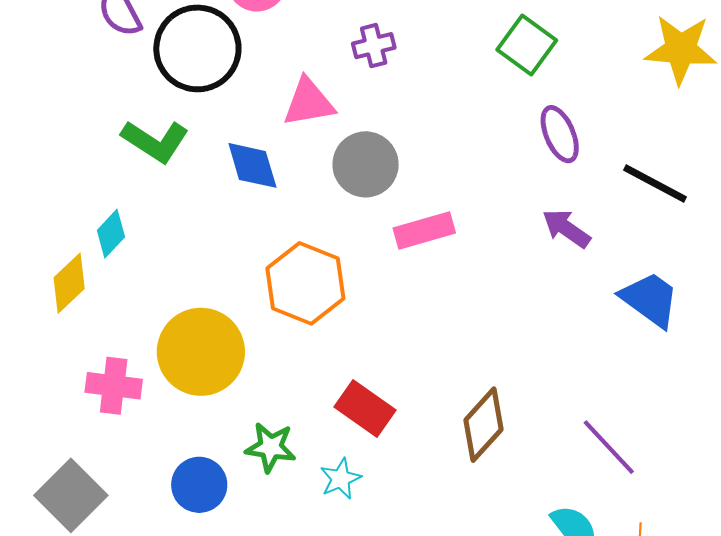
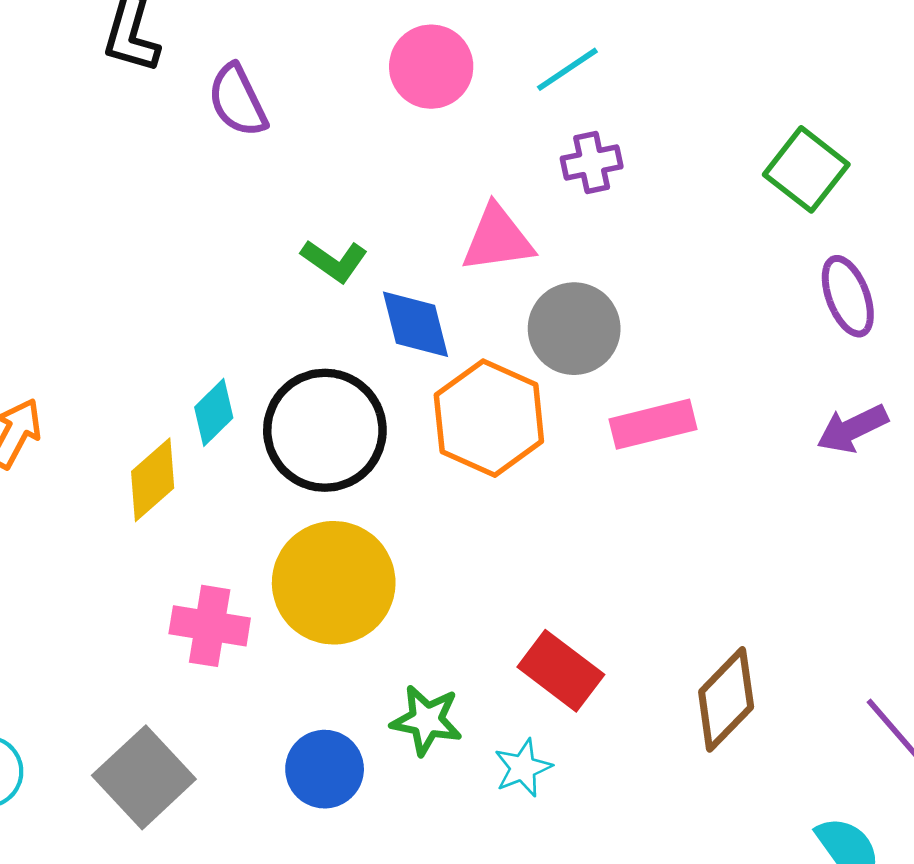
black circle: (197, 48) -> (325, 430), moved
green L-shape: (155, 141) -> (334, 261), moved, size x0.7
purple arrow: (566, 228) -> (852, 429), turned -63
orange hexagon: (305, 283) -> (489, 418), moved

